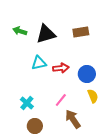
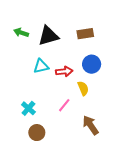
blue circle: (87, 74) -> (92, 64), moved
yellow semicircle: (93, 96) -> (83, 88), moved
brown arrow: (73, 119) -> (91, 125), moved

